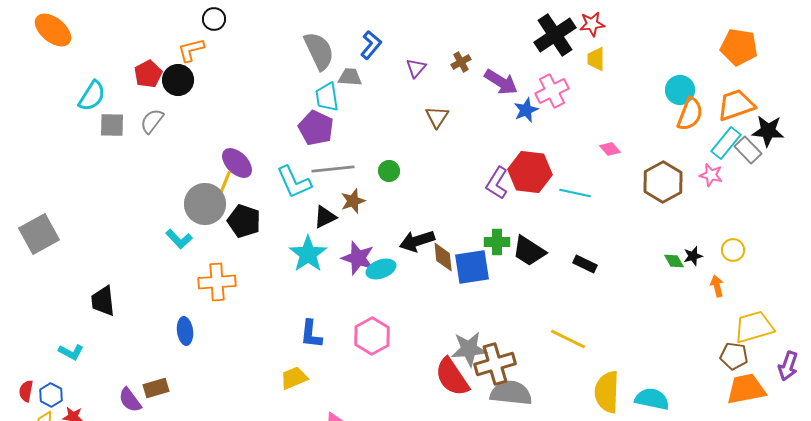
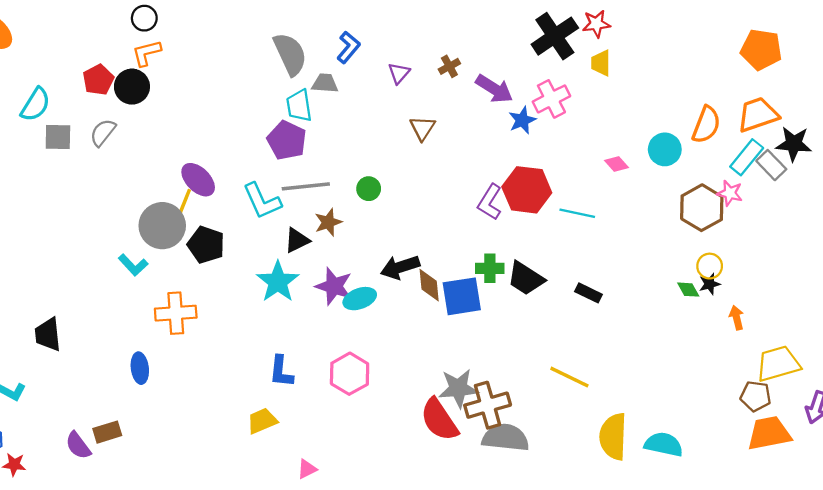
black circle: (214, 19) -> (144, 18), moved
cyan circle: (680, 90) -> (665, 149), moved
brown hexagon: (663, 182) -> (702, 208), moved
yellow circle: (733, 250) -> (710, 266), moved

